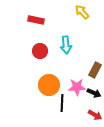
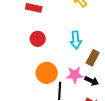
cyan arrow: (66, 45) -> (76, 40), moved

